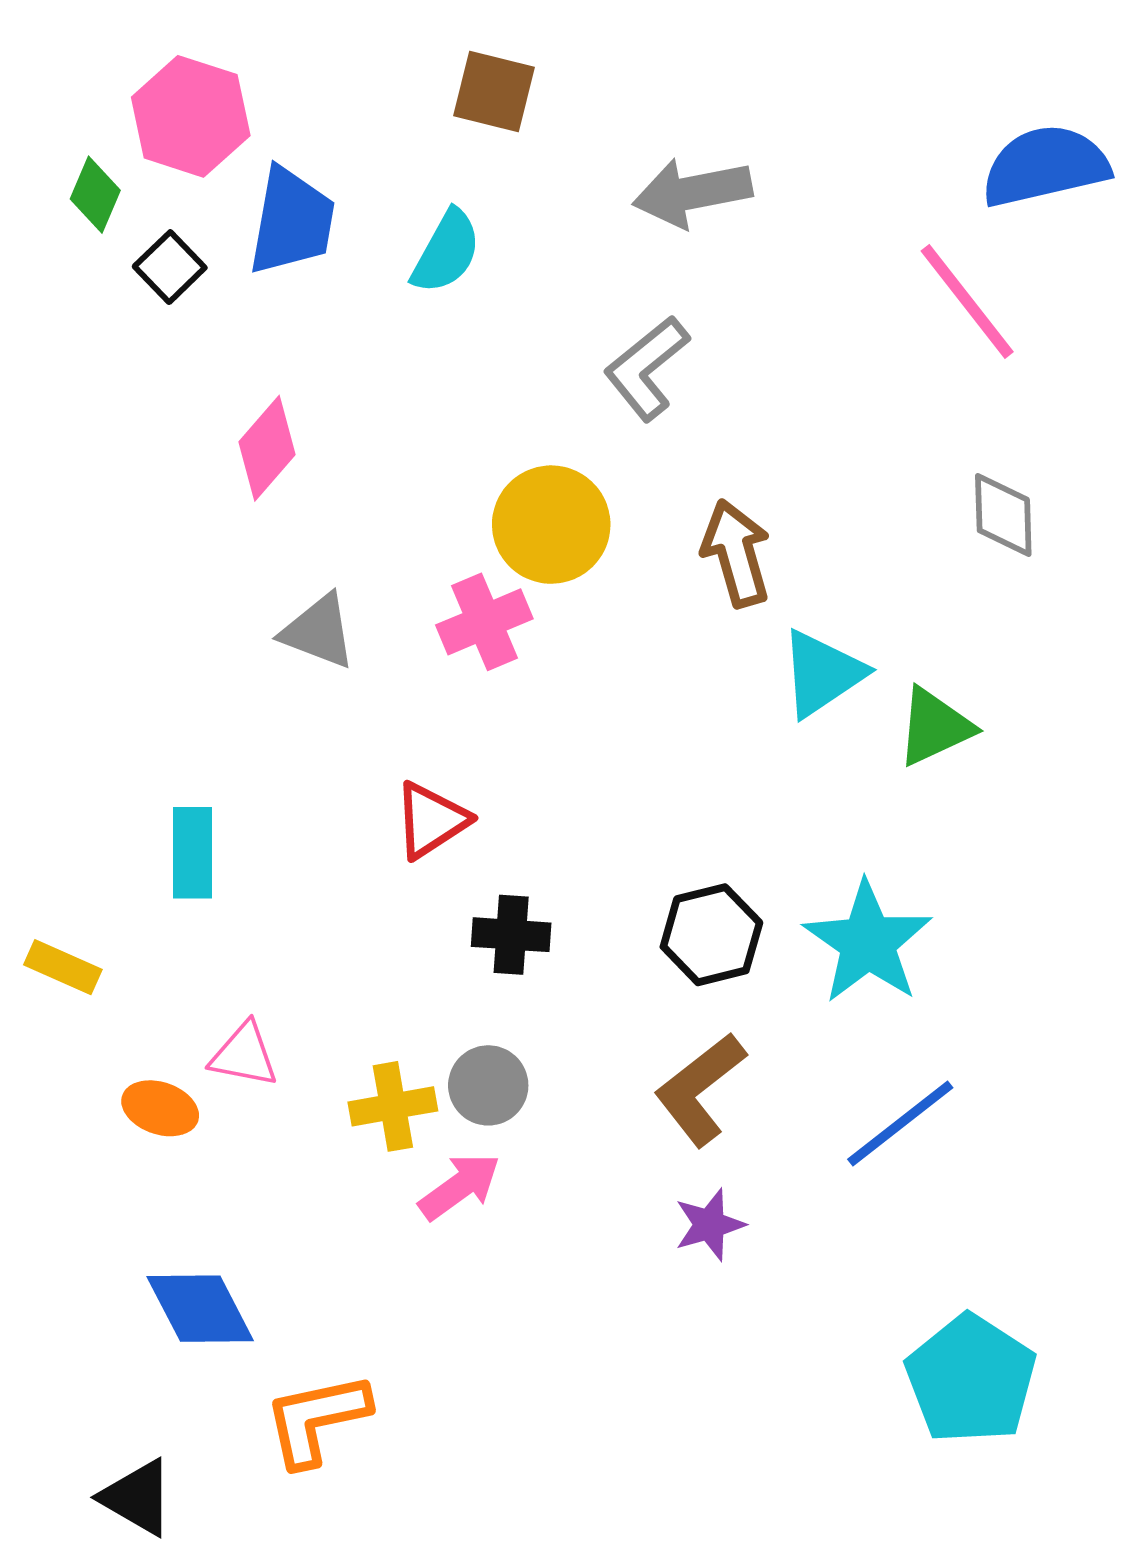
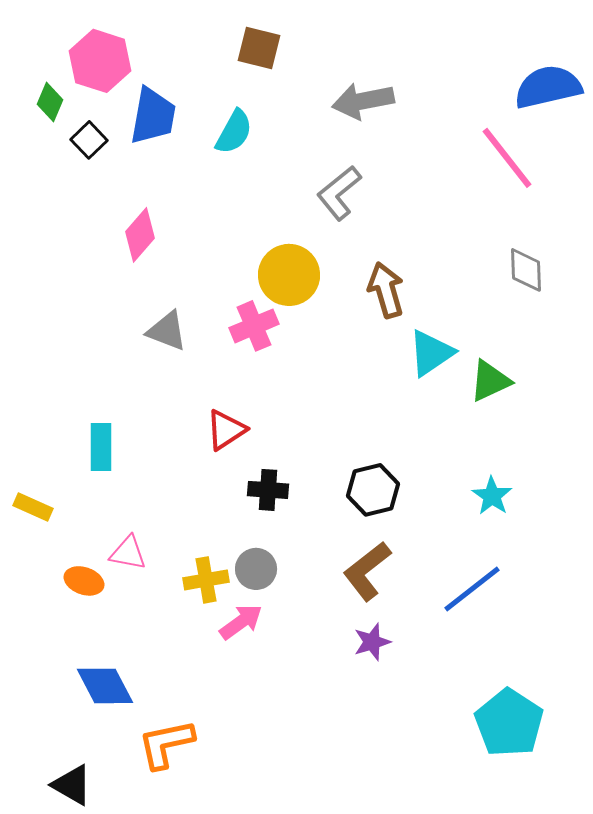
cyan star: (868, 942) -> (492, 496), moved, size x0.6

